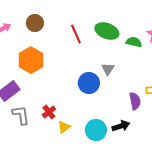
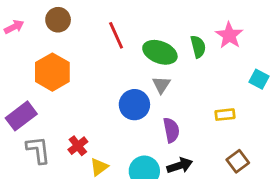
green ellipse: (107, 31) -> (160, 52), moved
green semicircle: (134, 42) -> (198, 47), turned 63
purple semicircle: (135, 101) -> (171, 130), moved

